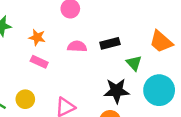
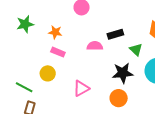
pink semicircle: (77, 46) -> (95, 46), moved
yellow circle: (25, 99) -> (48, 73), moved

